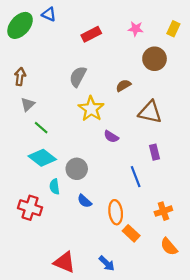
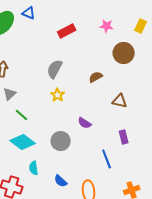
yellow star: (91, 109) -> (58, 95), moved, size x0.6
brown triangle: (150, 112) -> (120, 101), size x0.7
gray circle: (77, 169) -> (61, 141), moved

